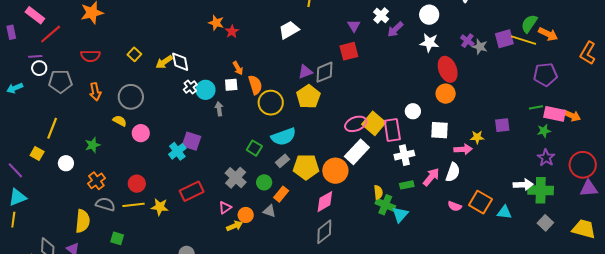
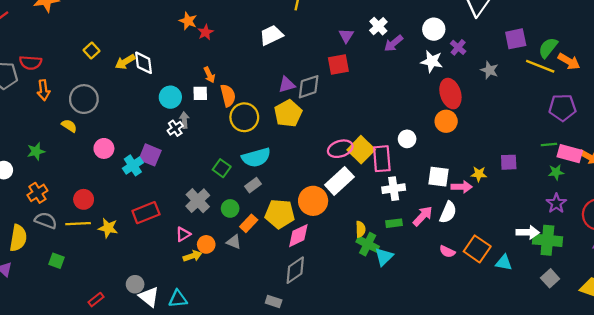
purple square: (504, 39) -> (516, 39), moved
purple cross: (467, 41) -> (458, 47), moved
red semicircle: (90, 56) -> (31, 63), moved
white cross: (190, 87) -> (175, 128), moved
white square: (439, 130) -> (439, 177), moved
pink circle: (141, 133) -> (104, 148), moved
yellow pentagon: (306, 167) -> (280, 214), moved

